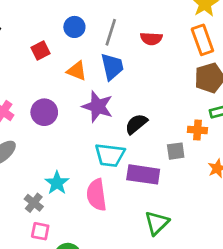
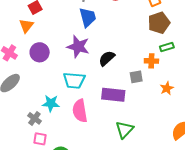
orange triangle: (77, 71) -> (26, 26), moved, turned 49
cyan trapezoid: (110, 155) -> (74, 80), moved
cyan star: (57, 183) -> (51, 103), turned -30

